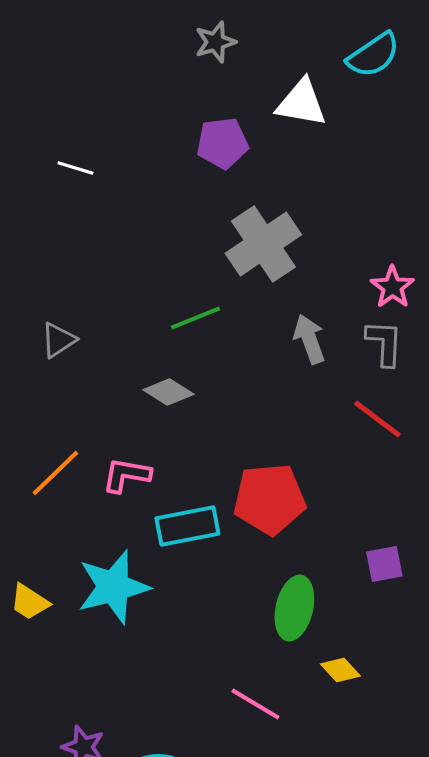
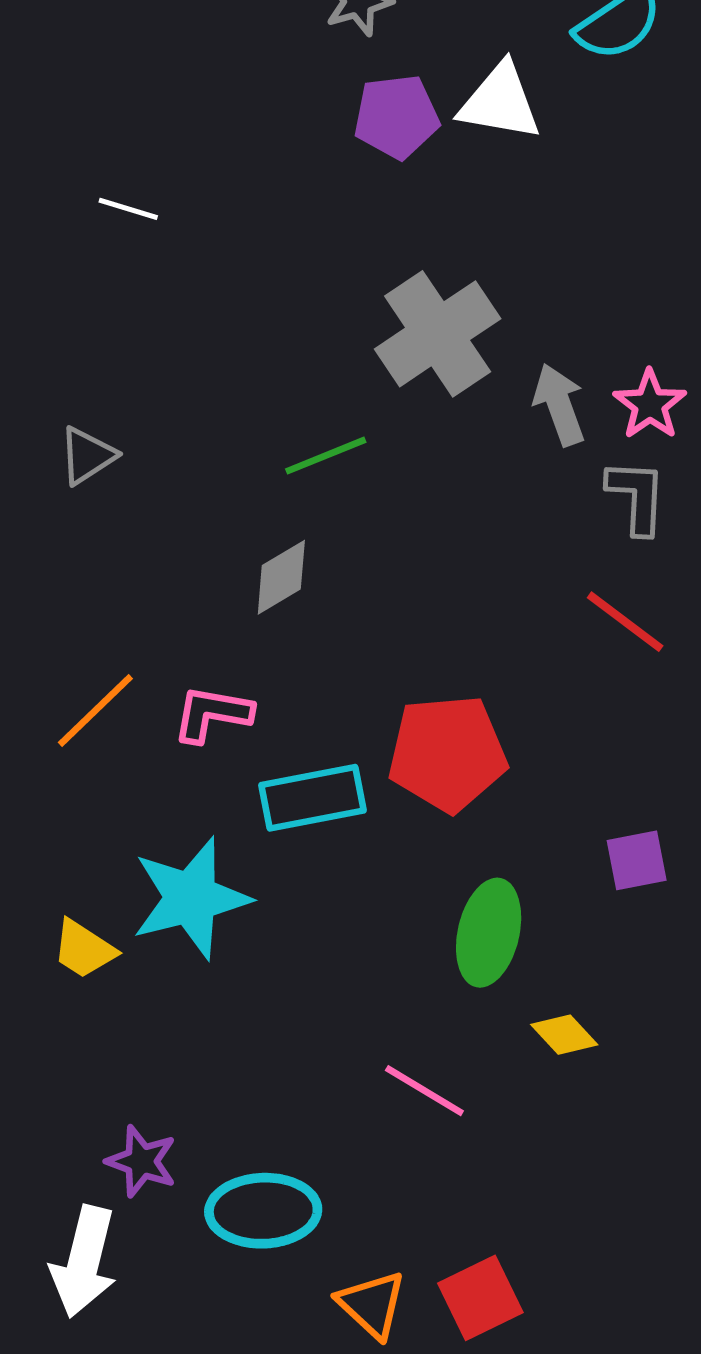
purple pentagon: (222, 143) -> (396, 117), moved
gray arrow: (309, 339) -> (559, 405), moved
gray triangle: (58, 340) -> (87, 456), moved
gray diamond: (168, 392) -> (281, 577), turned -63
yellow trapezoid: (29, 602) -> (84, 949), moved

